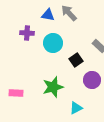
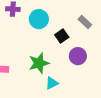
cyan triangle: (76, 108) -> (52, 83), moved

